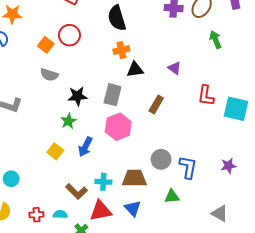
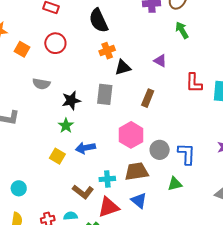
green arrow: (215, 40) -> (182, 30), moved
orange square: (46, 45) -> (22, 49), moved
pink hexagon: (118, 127) -> (131, 135), moved
blue arrow: (85, 147) -> (85, 148), turned 60

